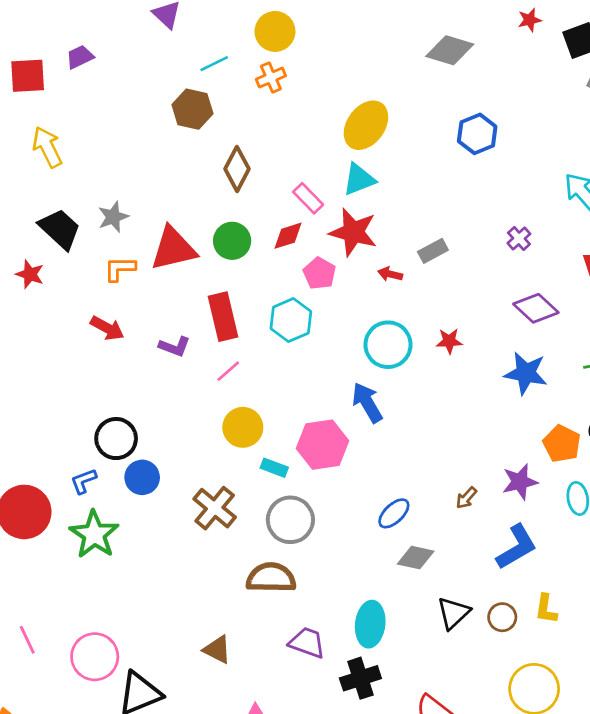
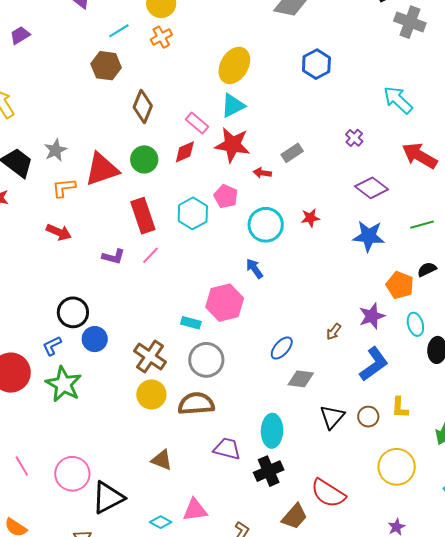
pink pentagon: (319, 273) -> (226, 196), moved
purple L-shape: (175, 346) -> (113, 257), moved
blue arrow: (367, 403) -> (255, 269), size x0.7
yellow circle: (243, 427) -> (151, 394), moved

